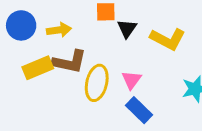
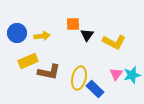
brown L-shape: (69, 62) -> (49, 72), moved
pink triangle: (131, 80) -> (116, 74), moved
yellow ellipse: (97, 83) -> (79, 78), moved

